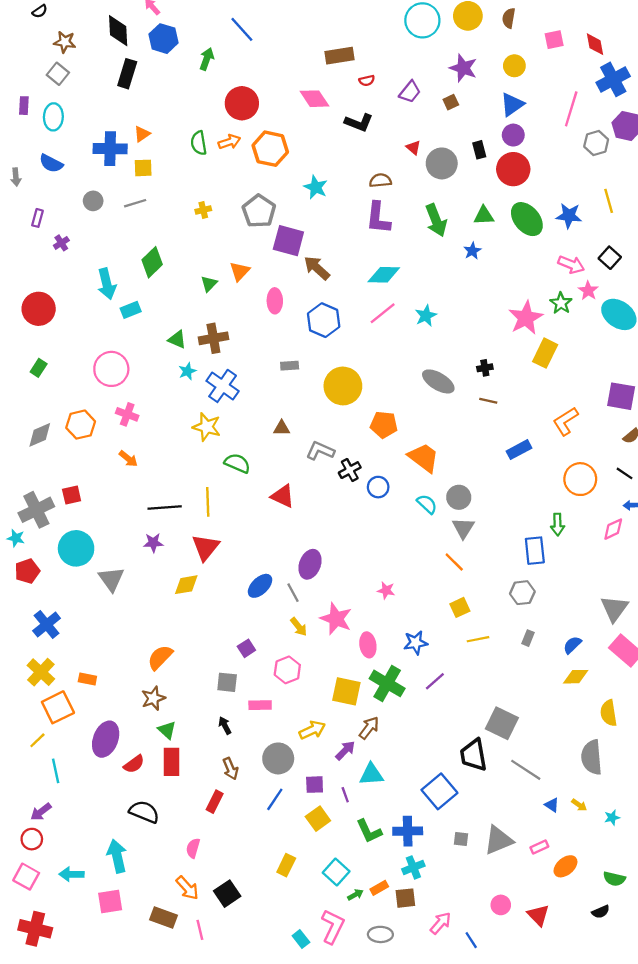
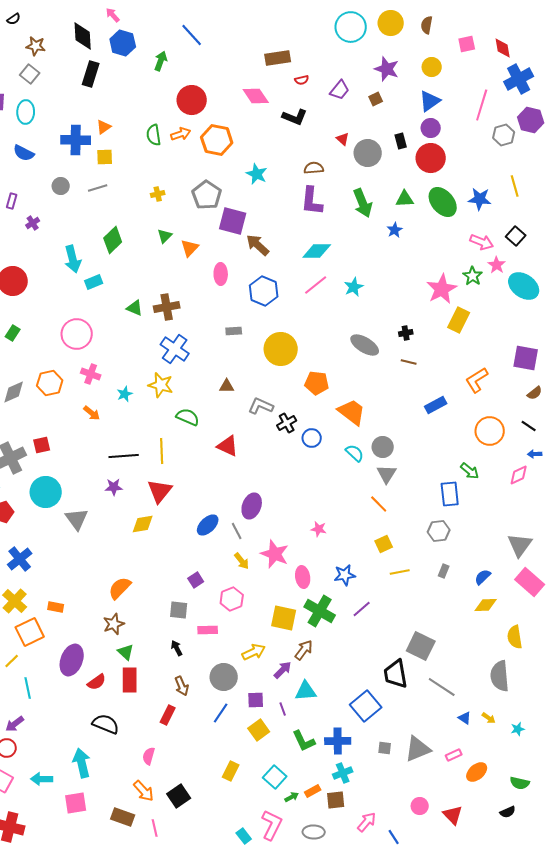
green triangle: (209, 284) -> (165, 236), moved
cyan star: (187, 371) -> (125, 394), moved
green arrow: (558, 525) -> (470, 471), turned -48

